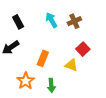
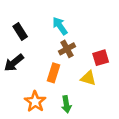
brown cross: (74, 21) -> (67, 49), moved
red square: (83, 49) -> (101, 58), turned 32

